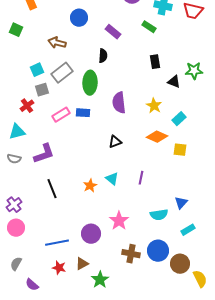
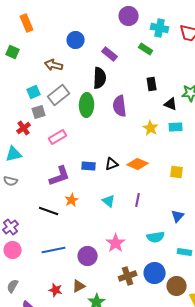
black semicircle: (103, 56) -> (100, 78), size x1.5
purple semicircle: (119, 103) -> (120, 106), moved
blue rectangle: (83, 113) -> (89, 166), moved
cyan rectangle: (179, 119) -> (176, 127), moved, turned 40
orange diamond: (157, 137) -> (138, 164), moved
purple L-shape: (44, 154) -> (60, 176), moved
orange star: (90, 186) -> (72, 200), moved
black line: (52, 189) -> (49, 211), turned -48
blue triangle: (181, 203) -> (178, 216), moved
cyan rectangle: (188, 230) -> (185, 252), turned 40
blue line: (57, 243) -> (54, 250), moved
brown cross: (131, 254) -> (128, 276), turned -30

